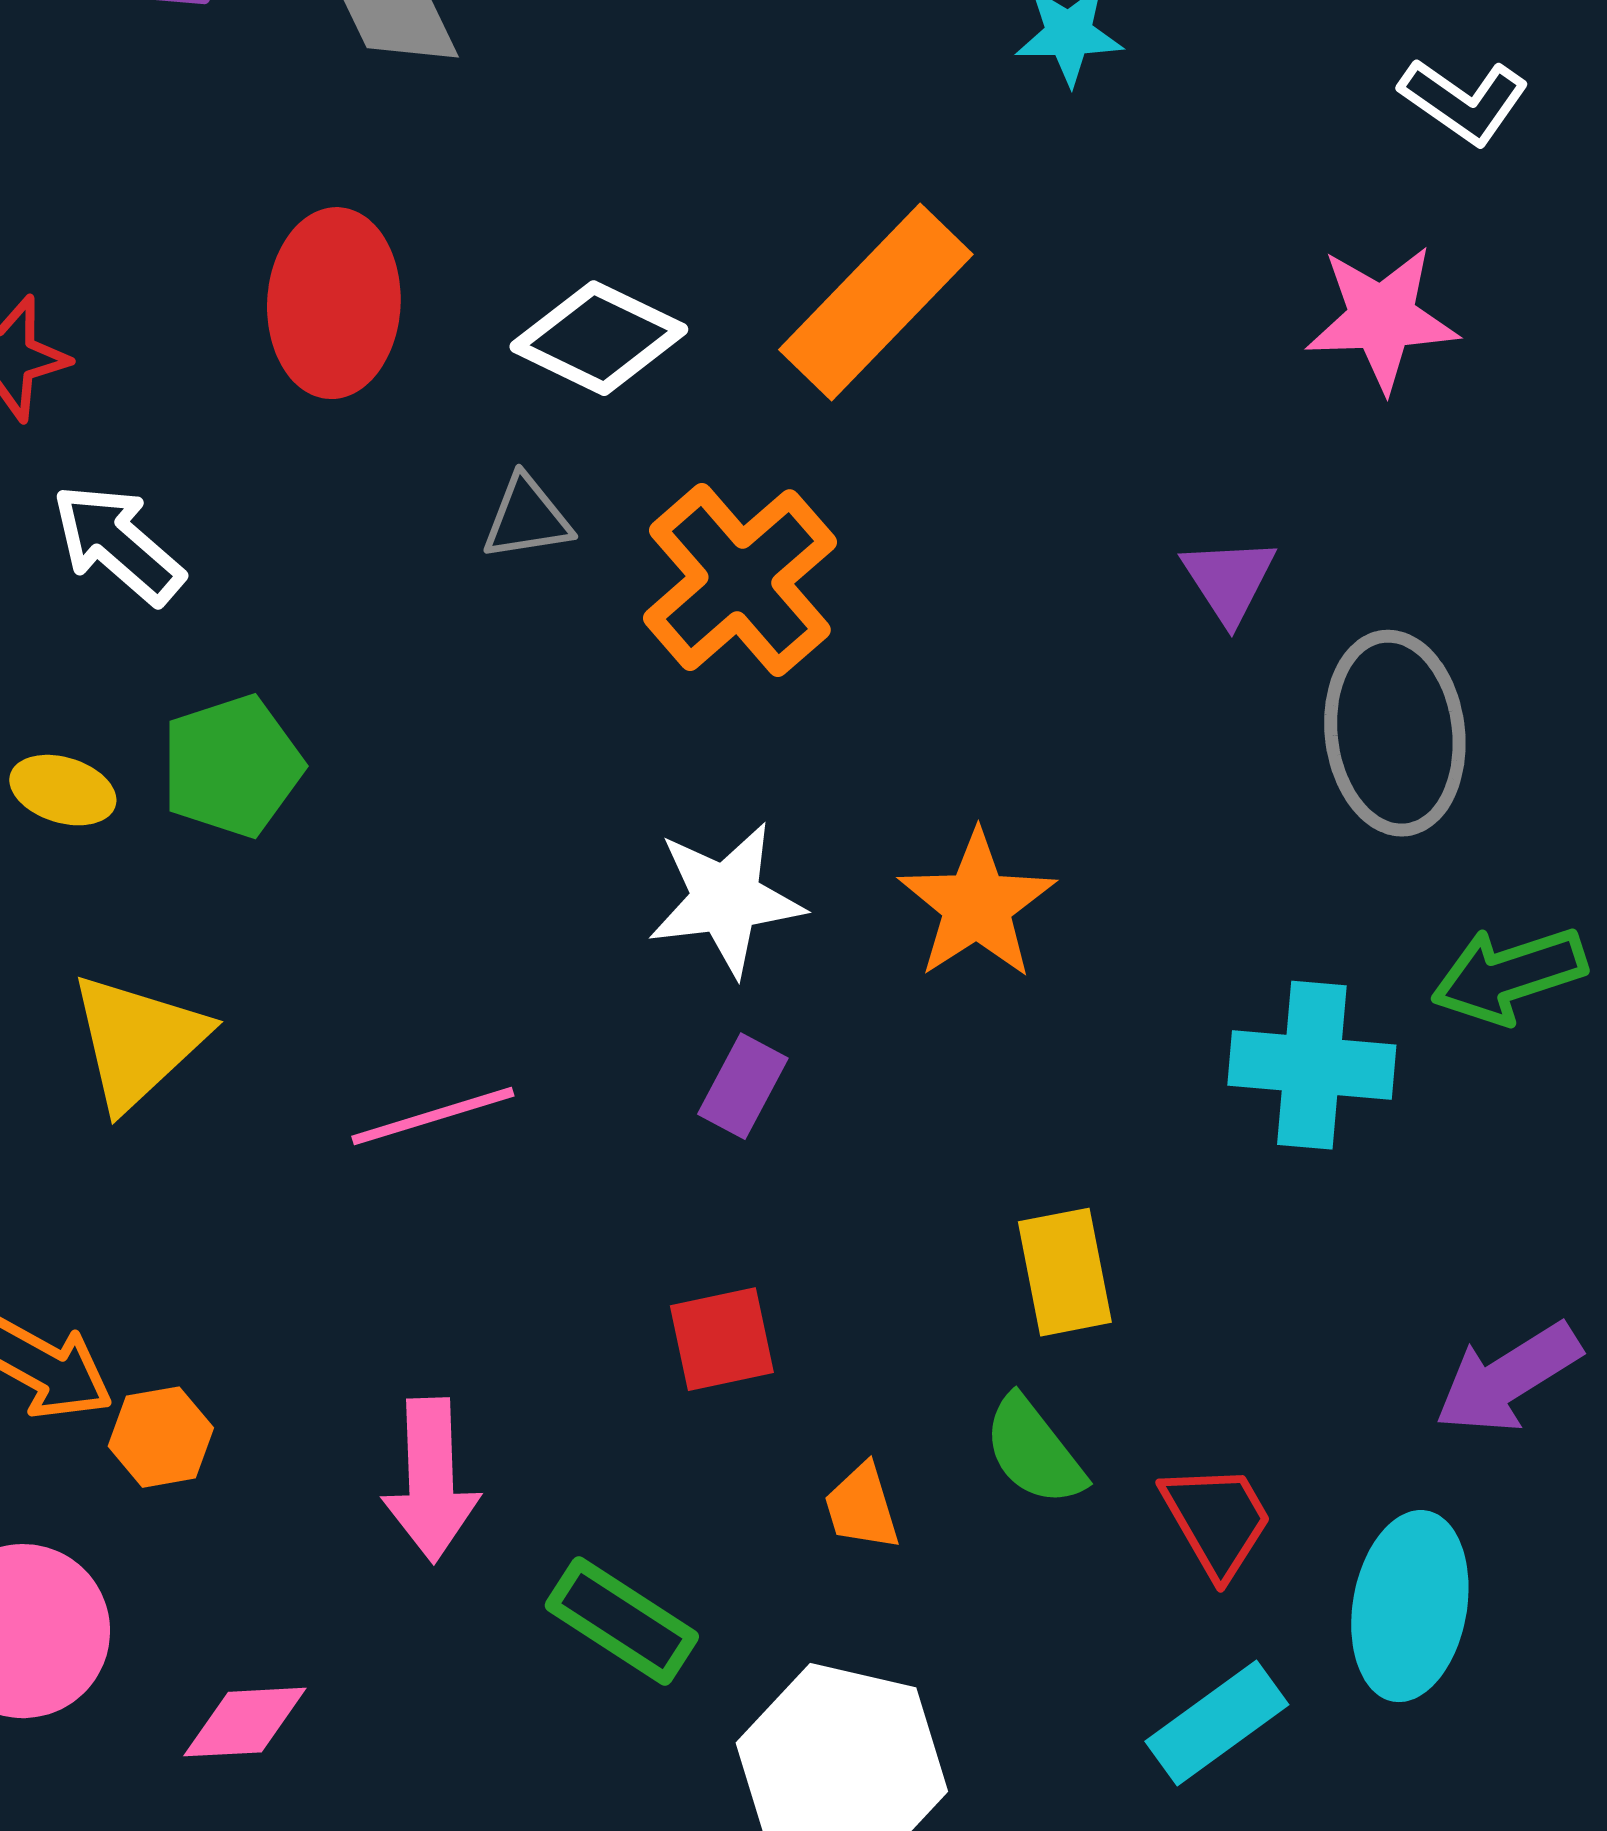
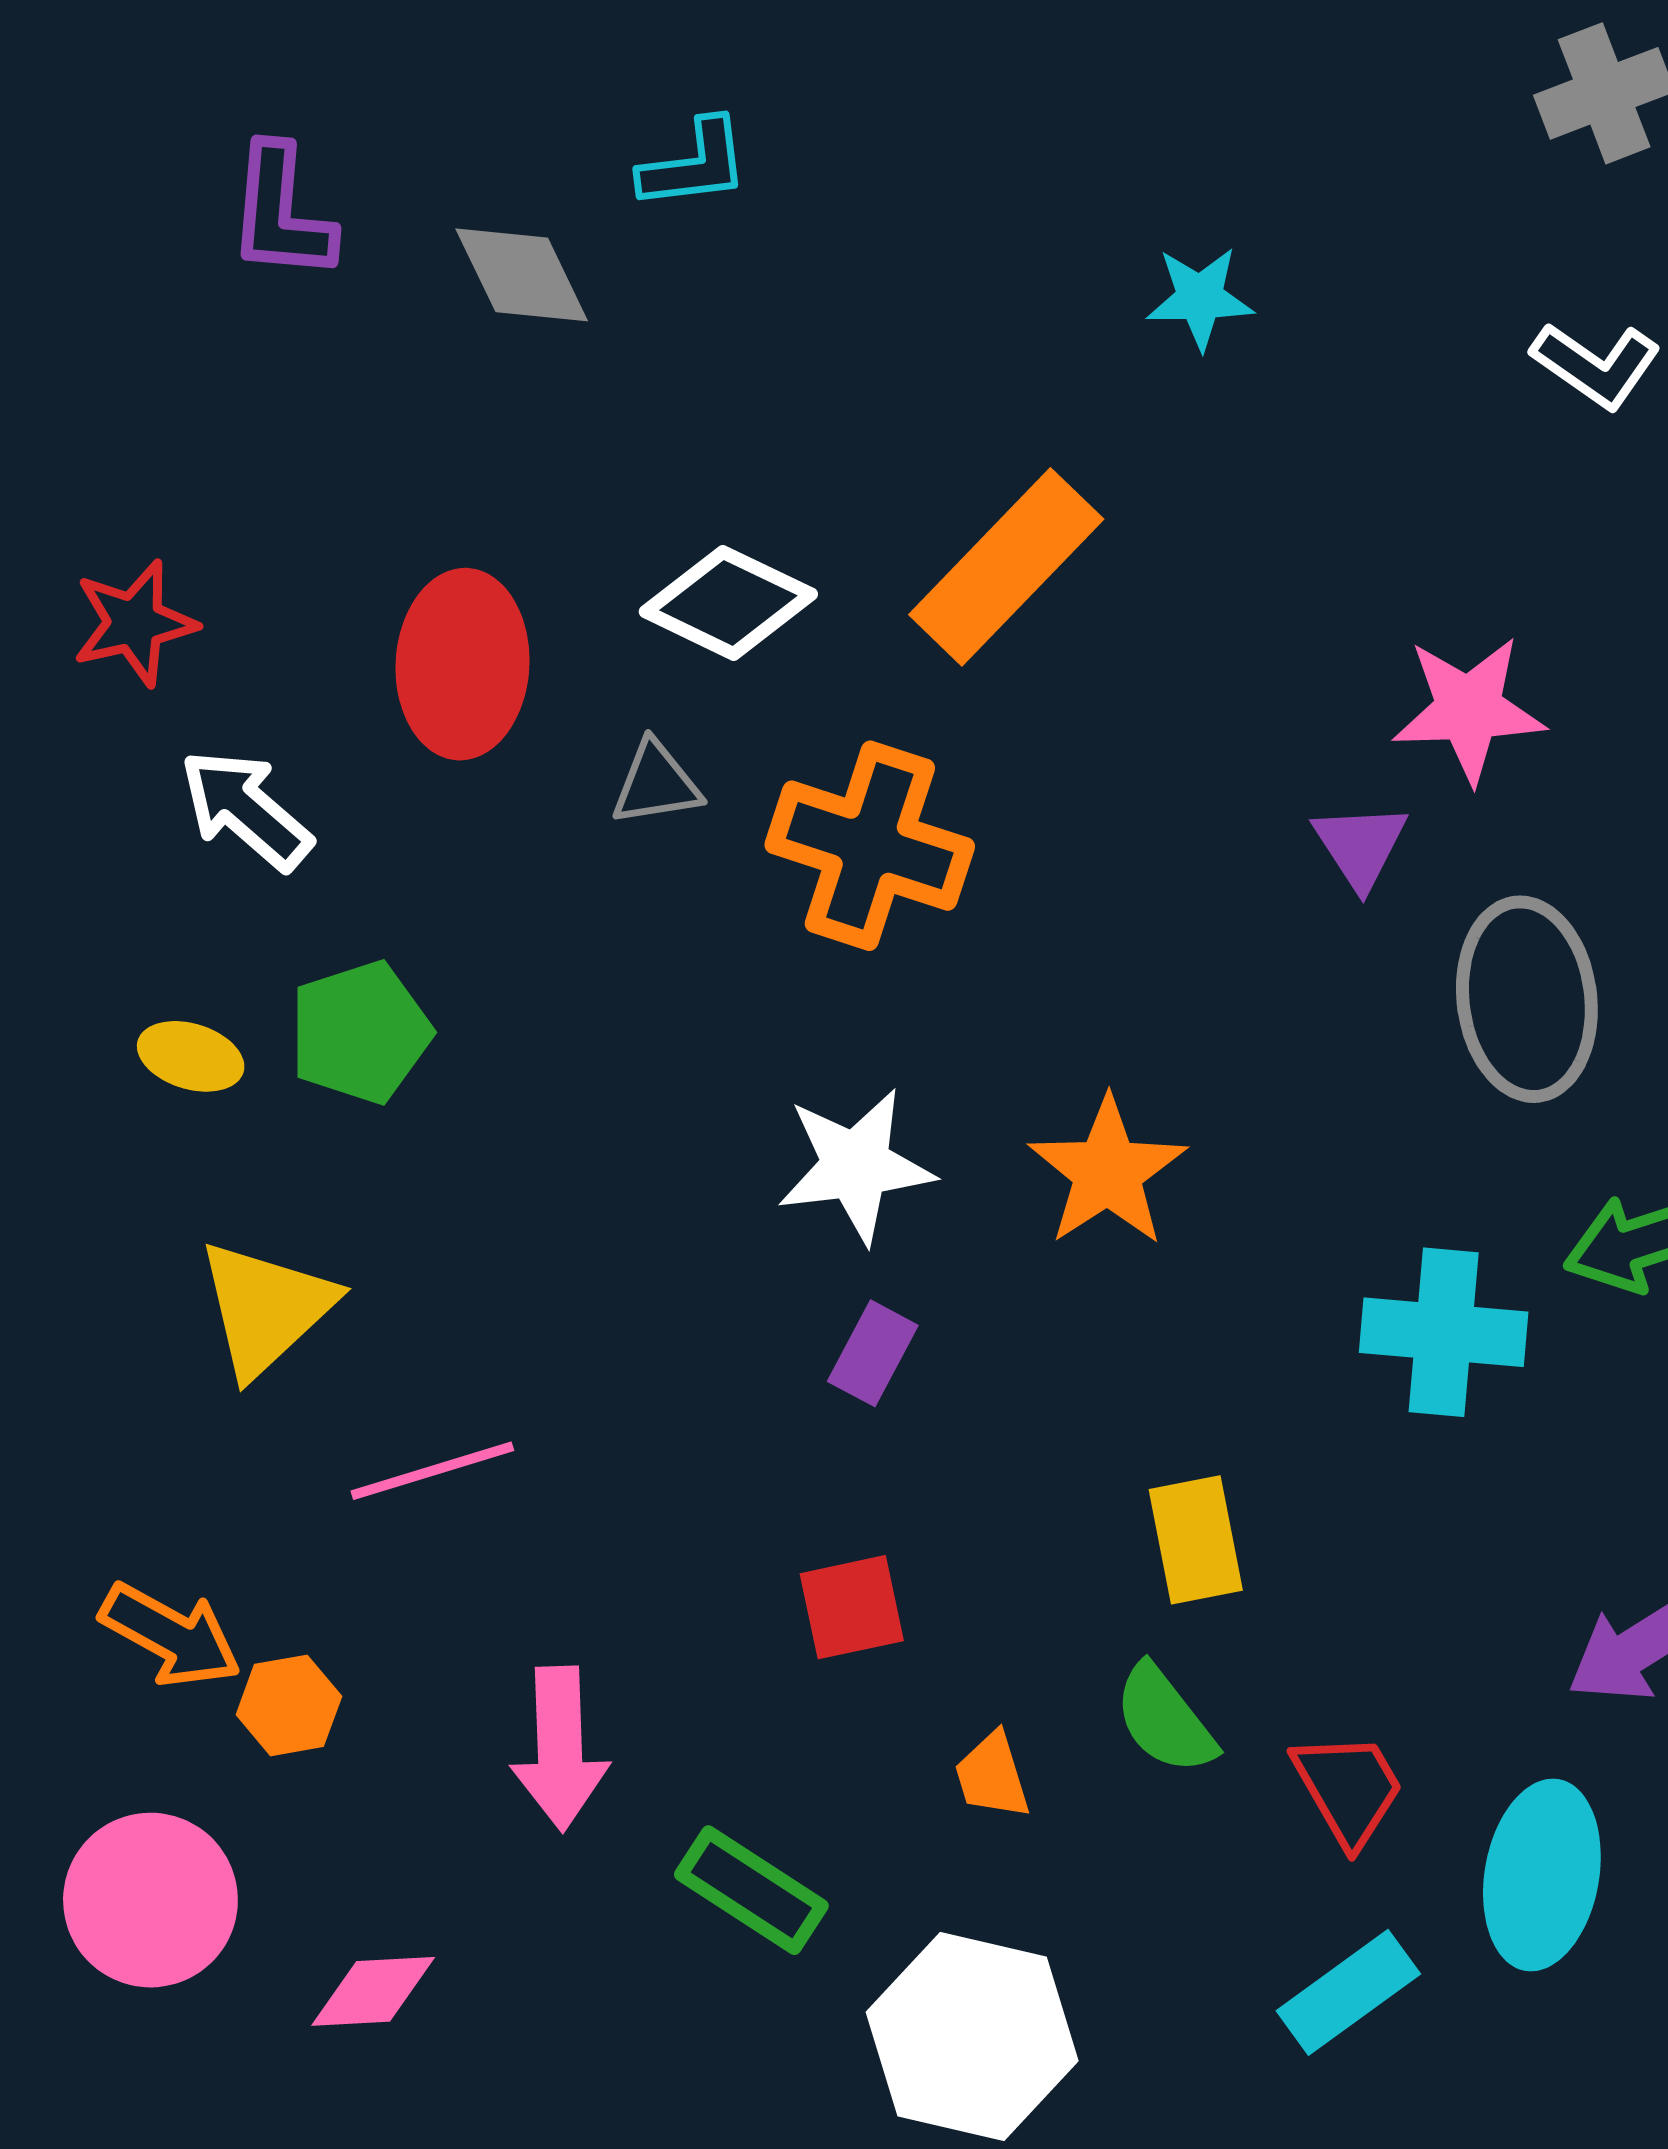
red ellipse: (334, 303) -> (462, 664), moved
pink star: (1382, 318) -> (1469, 709), moved
orange cross: (740, 580) -> (870, 846), turned -31
pink line: (433, 1116) -> (432, 1471), moved

